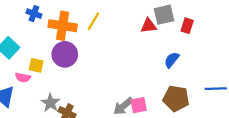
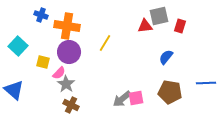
yellow line: (93, 21) -> (105, 43), moved
pink semicircle: (23, 78) -> (59, 73), moved, turned -56
gray star: (50, 103) -> (66, 84), moved

